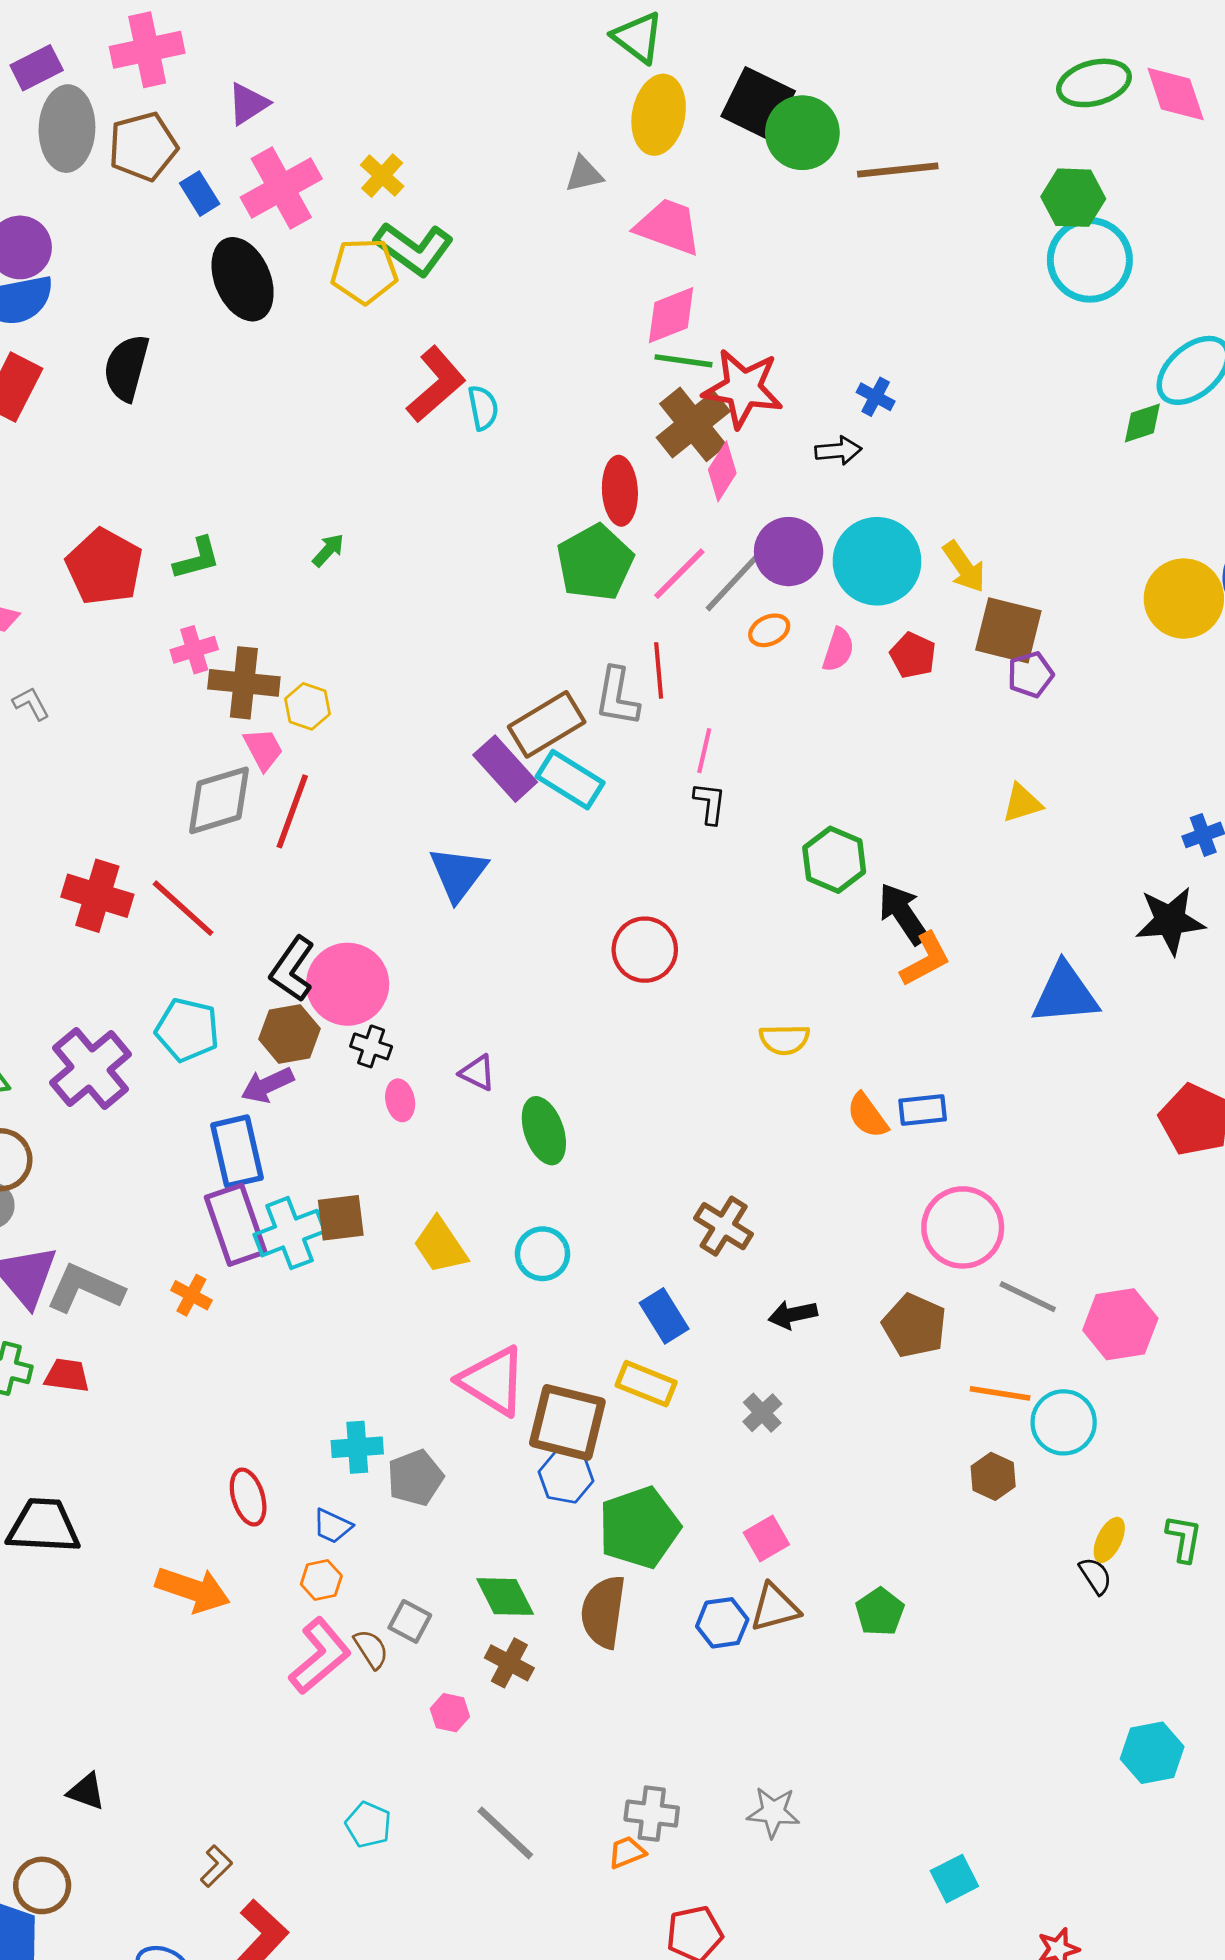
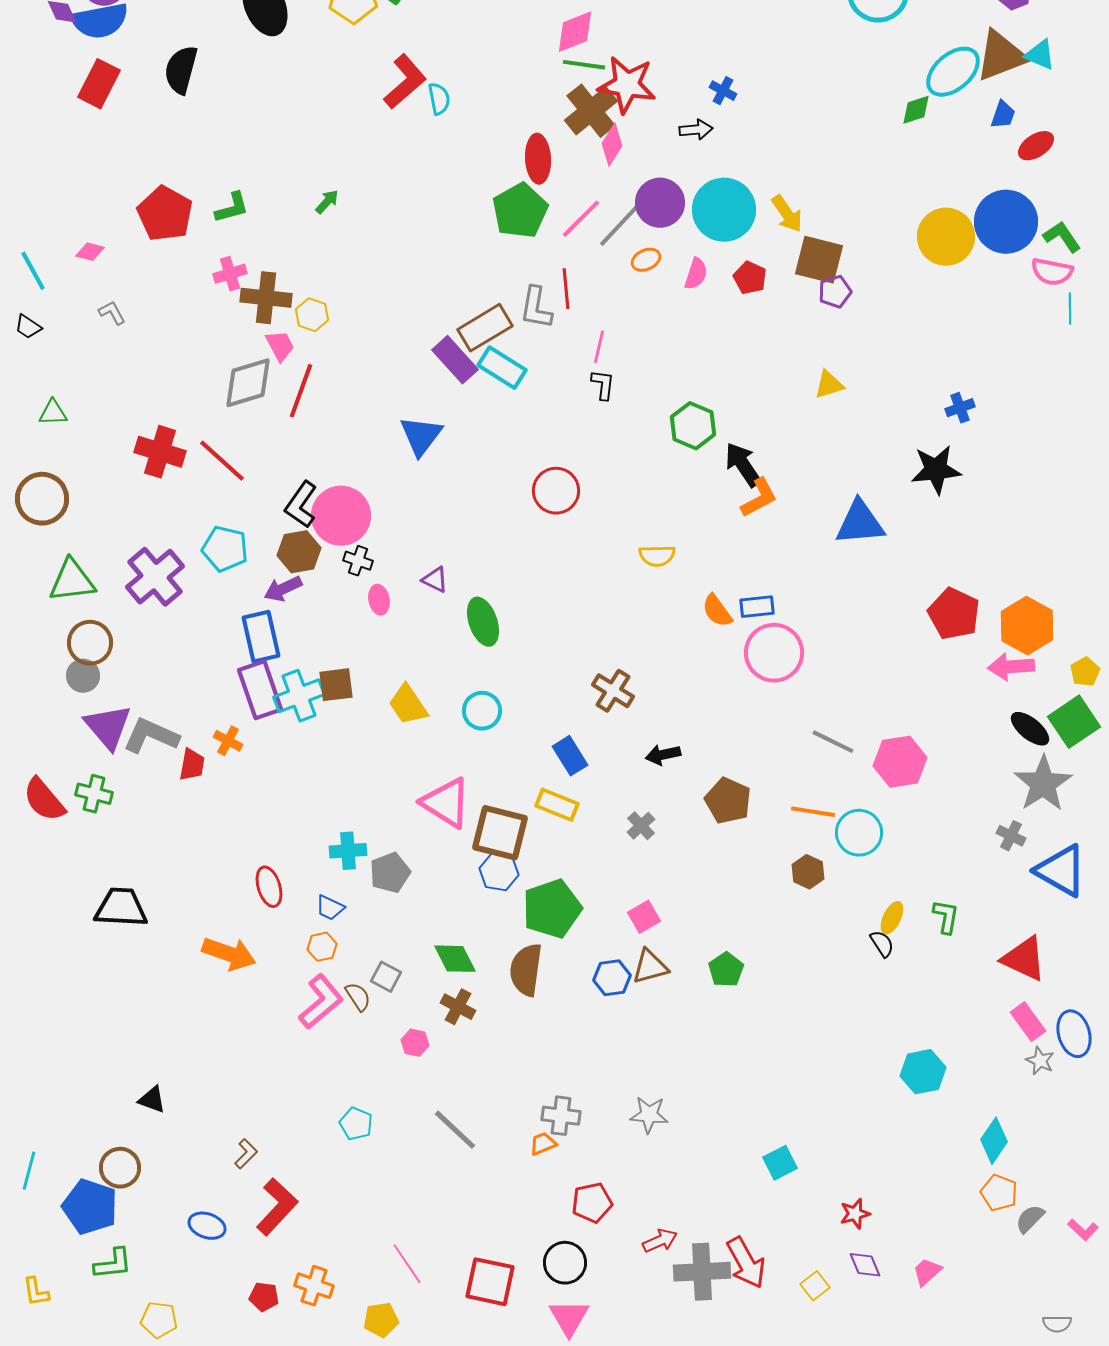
pink circle: (963, 1227) -> (774, 653), moved
brown pentagon: (914, 1326) -> (728, 801), moved
red trapezoid: (67, 1375) -> (192, 765), moved, turned 92

